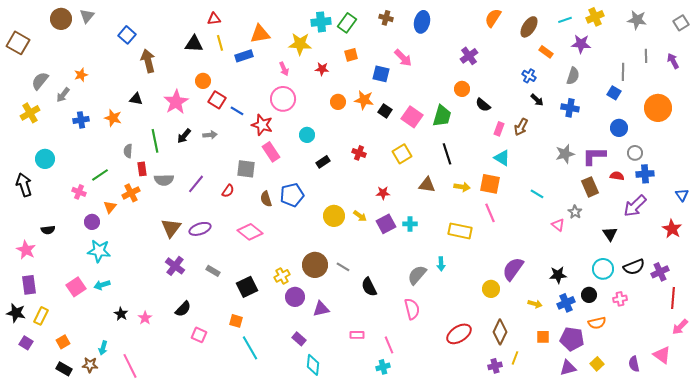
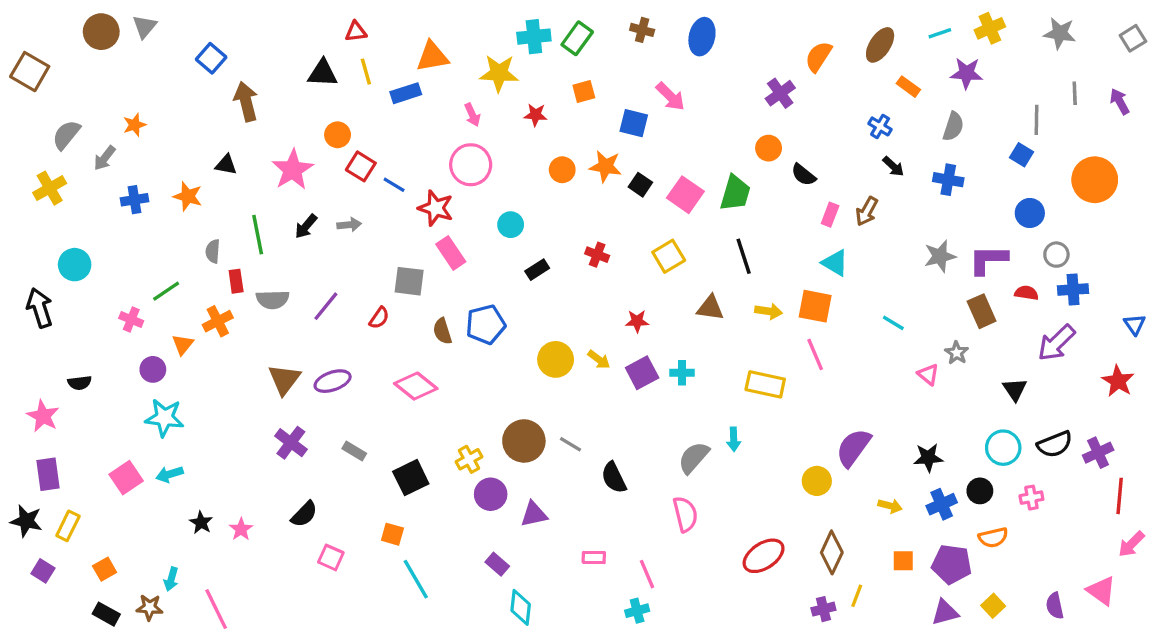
orange semicircle: (493, 18) -> (818, 57), moved

